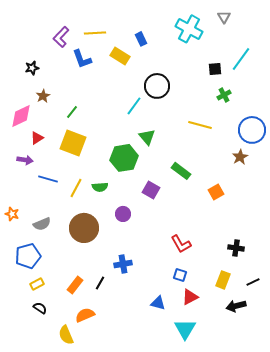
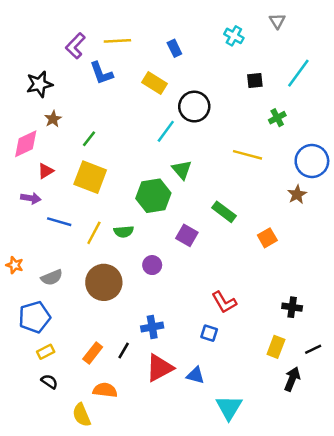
cyan cross: (189, 29) -> (234, 36), size x0.6
yellow rectangle: (120, 56) -> (155, 83), moved
black star: (32, 68) -> (39, 84), size x1.5
black square: (215, 69) -> (255, 81), moved
blue square: (180, 275) -> (209, 333), moved
red triangle: (190, 297) -> (160, 368), moved, size x1.4
black arrow: (236, 306) -> (292, 379), turned 126
orange semicircle: (85, 315) -> (105, 390), turned 30

